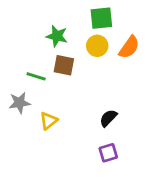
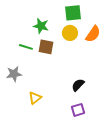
green line: (36, 76) -> (26, 47), moved
yellow triangle: (49, 121) -> (35, 98), moved

